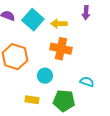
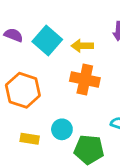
cyan circle: (45, 76) -> (62, 129), moved
yellow rectangle: (32, 100) -> (30, 139), moved

